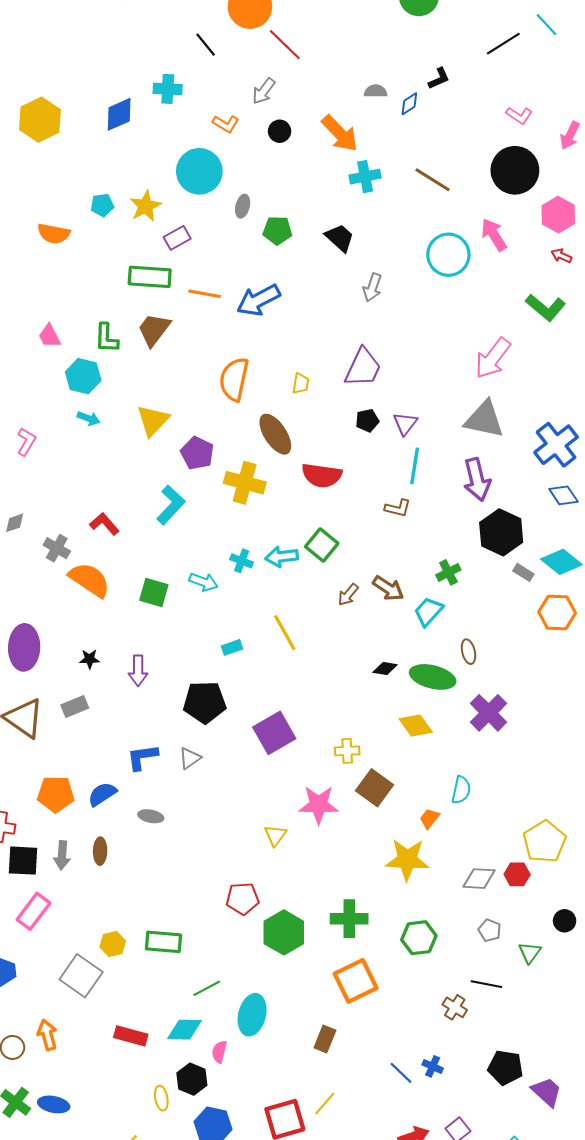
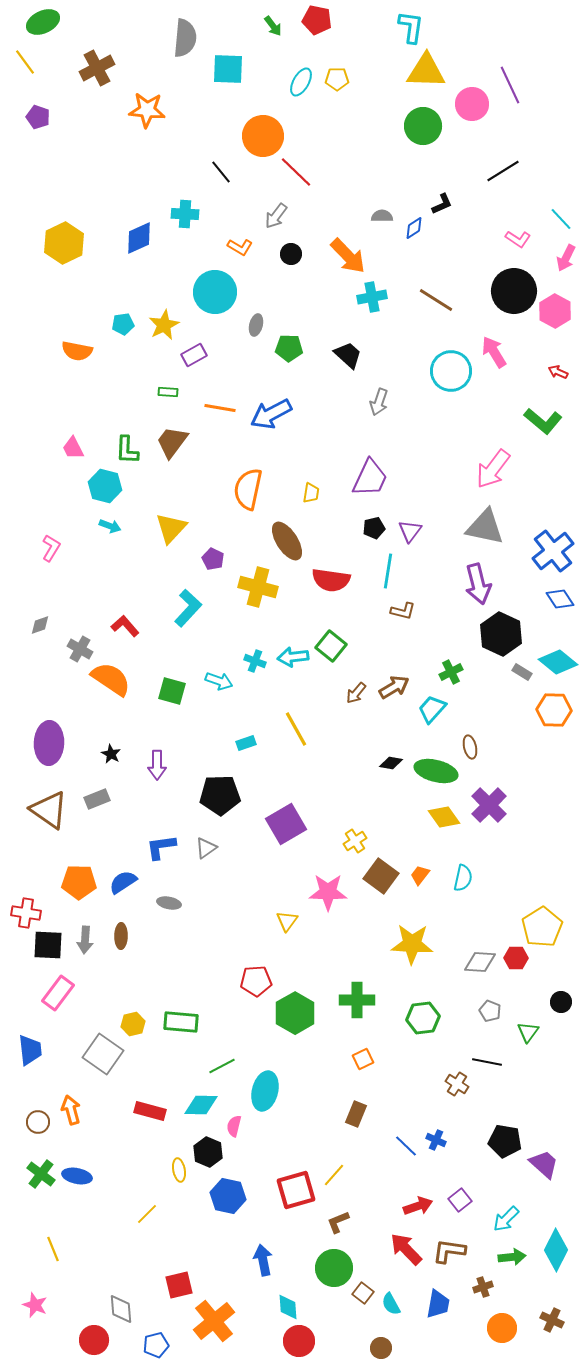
cyan line: (547, 25) -> (561, 219), moved
pink hexagon: (558, 215) -> (555, 311), moved
green rectangle: (150, 277) -> (168, 392), size x0.5
purple pentagon: (197, 453) -> (213, 559), size x0.7
cyan line: (415, 466) -> (388, 571), moved
brown arrow: (388, 588) -> (394, 687), turned -64
black star: (90, 659) -> (111, 754), turned 30
yellow diamond: (416, 726) -> (444, 817), moved
yellow cross: (347, 751) -> (355, 841), turned -30
orange trapezoid: (429, 818) -> (420, 875), moved
orange square: (356, 981) -> (363, 1059), size x0.5
brown rectangle: (325, 1039) -> (356, 1114), moved

